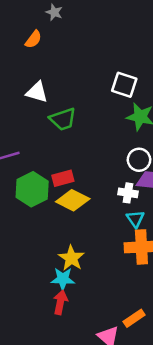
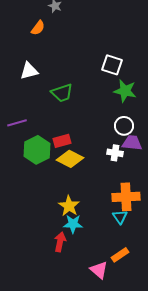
white triangle: (37, 92) -> (29, 71), moved, turned -30
cyan triangle: (135, 219) -> (120, 217), moved
cyan star: (63, 279) -> (73, 224), moved

